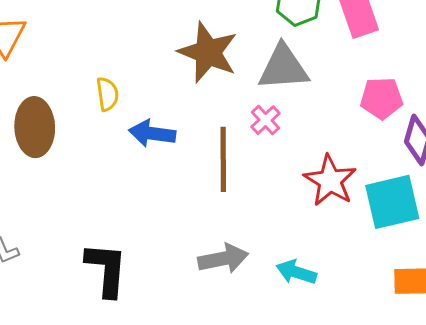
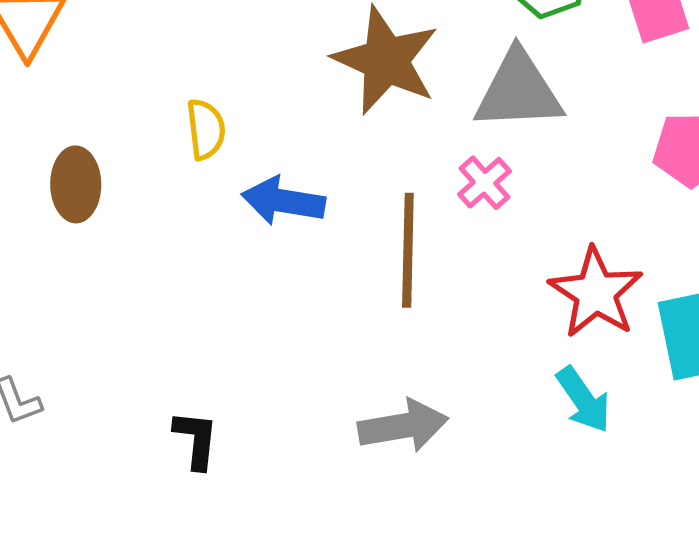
brown ellipse: (35, 127) -> (76, 184), size x0.7
black L-shape: (106, 269) -> (196, 440), size x0.6
cyan arrow: (296, 272) -> (583, 400), moved, turned -144

